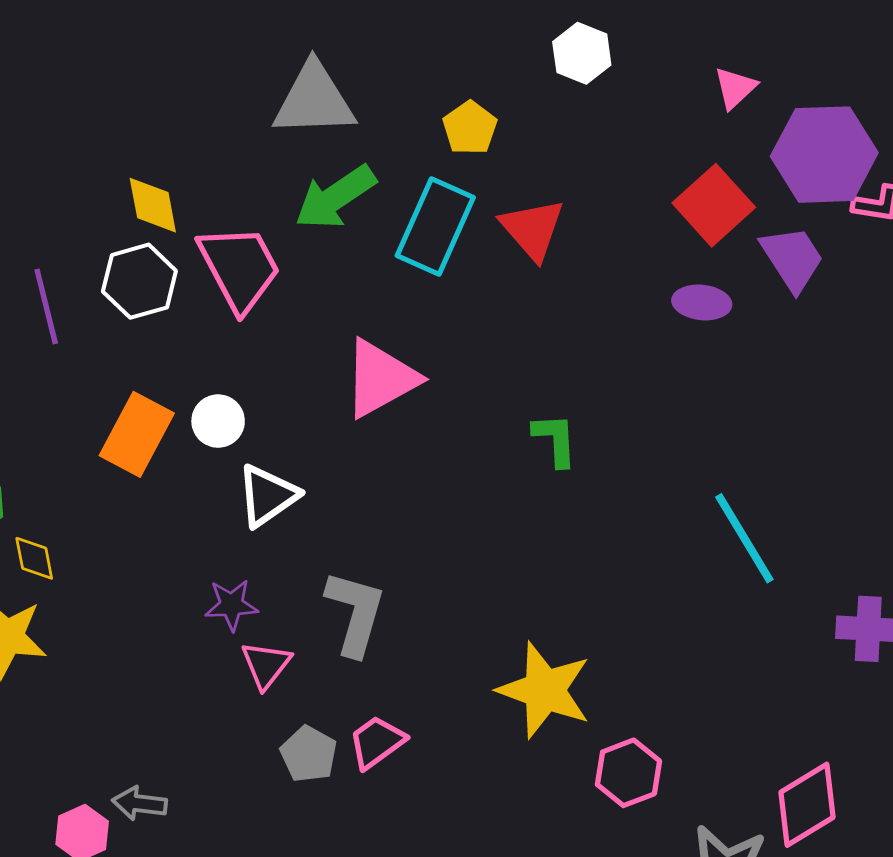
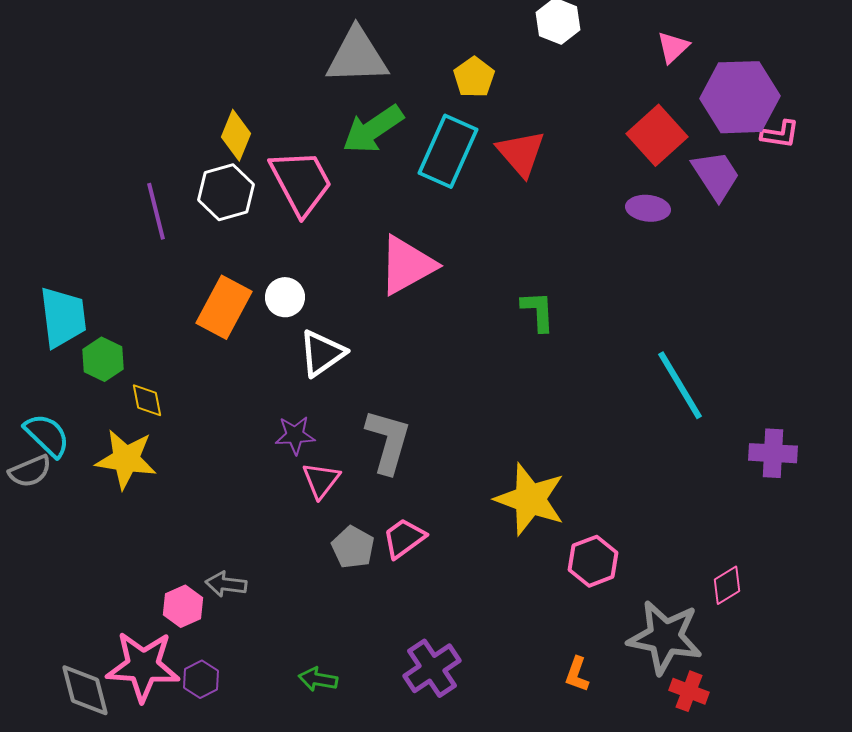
yellow diamond: (153, 205) -> (236, 135), turned 33
pink diamond: (807, 805) -> (727, 585), size x0.6

